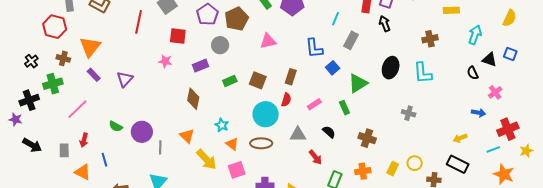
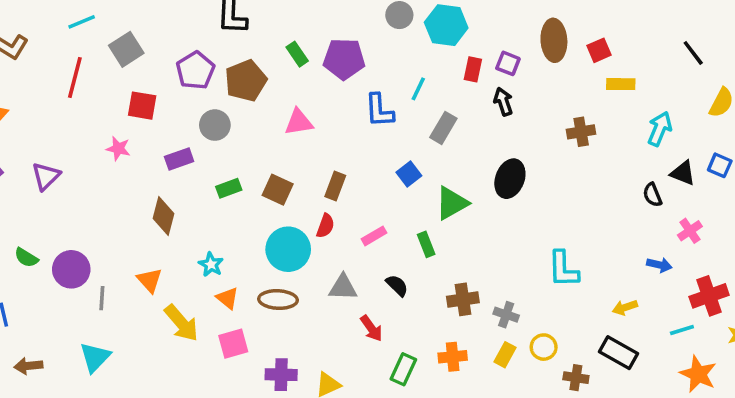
blue L-shape: (314, 48) -> (379, 110), moved
cyan L-shape: (423, 73) -> (563, 269), moved
gray cross: (409, 113) -> (506, 315), moved
brown cross: (367, 138) -> (463, 299), turned -30

